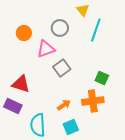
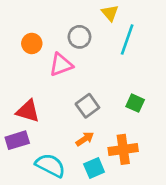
gray square: (62, 68) -> (87, 106), moved
orange cross: (93, 101) -> (123, 149), moved
purple rectangle: (13, 106) -> (17, 140), turned -42
cyan semicircle: (38, 125) -> (50, 165), turned 120

